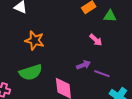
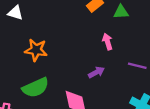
pink arrow: (96, 40) -> (107, 42), turned -144
purple line: (102, 74) -> (137, 66), moved

